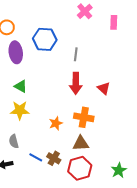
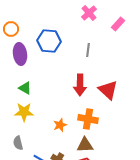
pink rectangle: (114, 22) -> (118, 24), turned 40
gray line: (76, 54) -> (88, 50), moved
red triangle: (104, 88) -> (108, 90), size x1.5

